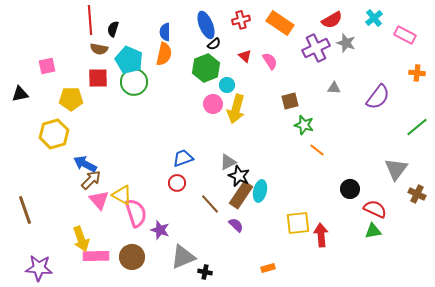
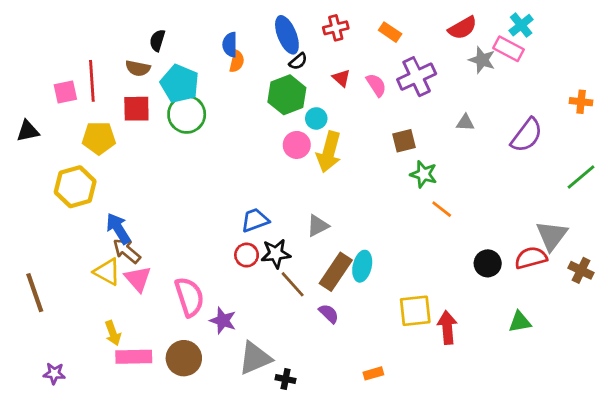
red line: (90, 20) -> (92, 81), moved
orange rectangle: (280, 23) -> (390, 32), size x0.6
pink rectangle: (405, 35) -> (509, 49), moved
purple cross: (316, 48) -> (417, 77), moved
orange semicircle: (164, 54) -> (237, 61), moved, size x0.7
blue arrow: (85, 164) -> (118, 229), turned 30
black star: (239, 176) -> (276, 254), moved, turned -30
brown arrow: (91, 180) -> (127, 251), turned -95
yellow triangle: (122, 195) -> (107, 272), moved
red semicircle: (375, 209) -> (531, 258), moved, turned -40
yellow arrow: (81, 239) -> (113, 333), size x0.7
purple star: (39, 268) -> (54, 373), size x0.6

